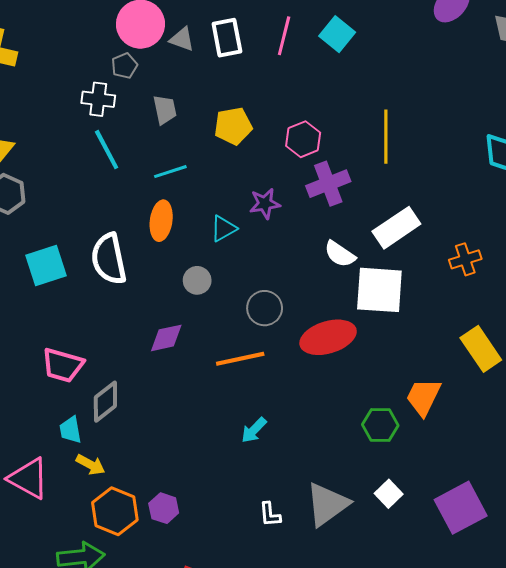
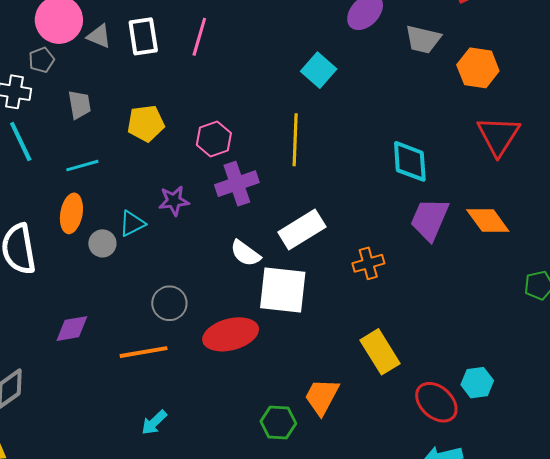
cyan square: (337, 34) -> (319, 70), moved
gray circle: (197, 280) -> (102, 243), moved

